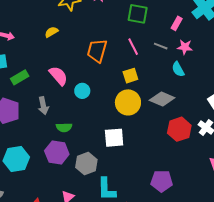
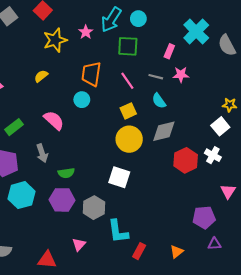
orange trapezoid: (97, 51) -> (91, 74), moved
cyan semicircle: (178, 69) -> (159, 101), moved
cyan circle: (82, 91) -> (82, 100), moved
gray diamond: (162, 99) -> (164, 131), turned -30
white square: (114, 138) -> (119, 177), turned 30
cyan hexagon: (16, 159) -> (22, 195), moved
purple pentagon: (162, 181) -> (204, 217), moved

